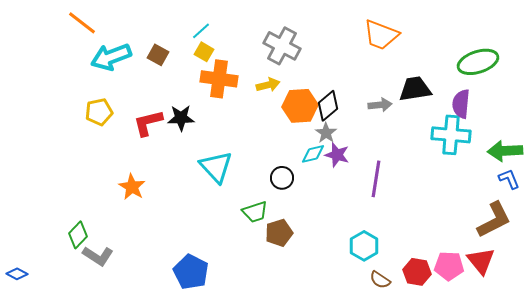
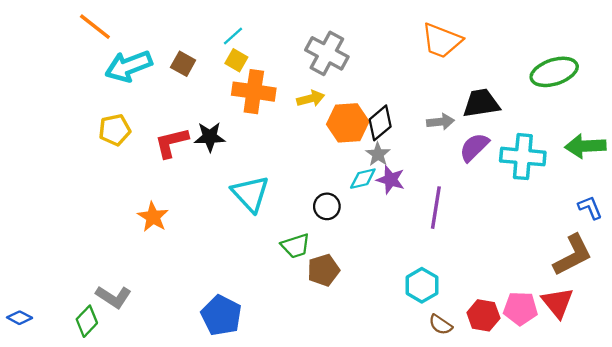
purple semicircle: (461, 104) -> (474, 147), moved, turned 40
green arrow: (505, 151) -> (585, 146), moved
green diamond: (78, 235) -> (87, 321), moved

